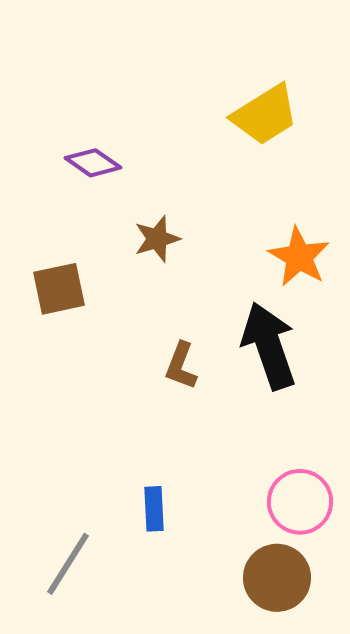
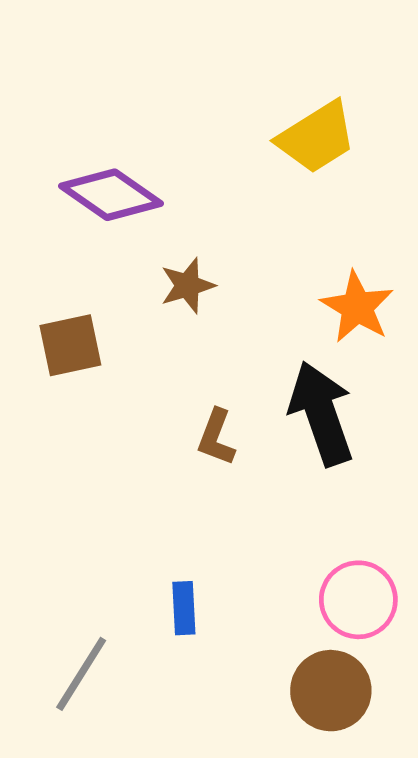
purple diamond: (93, 163) -> (111, 195), size x1.5

